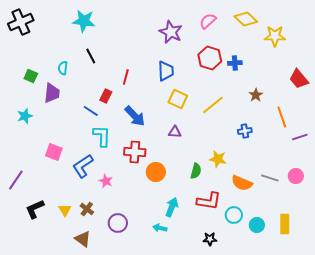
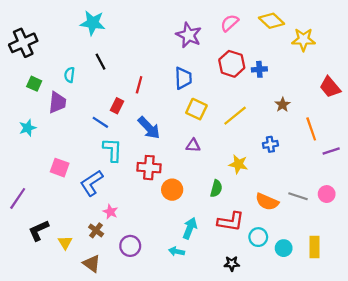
black cross: (21, 22) -> (23, 43), moved
yellow star: (218, 159) -> (238, 164), moved
pink star: (106, 181) -> (110, 212), moved
yellow triangle: (65, 210) -> (65, 243), moved

